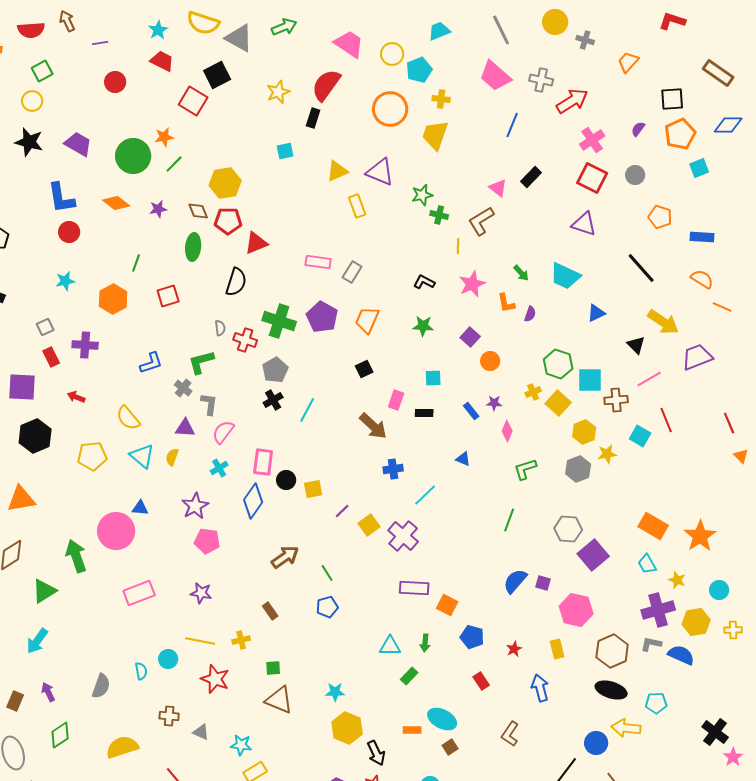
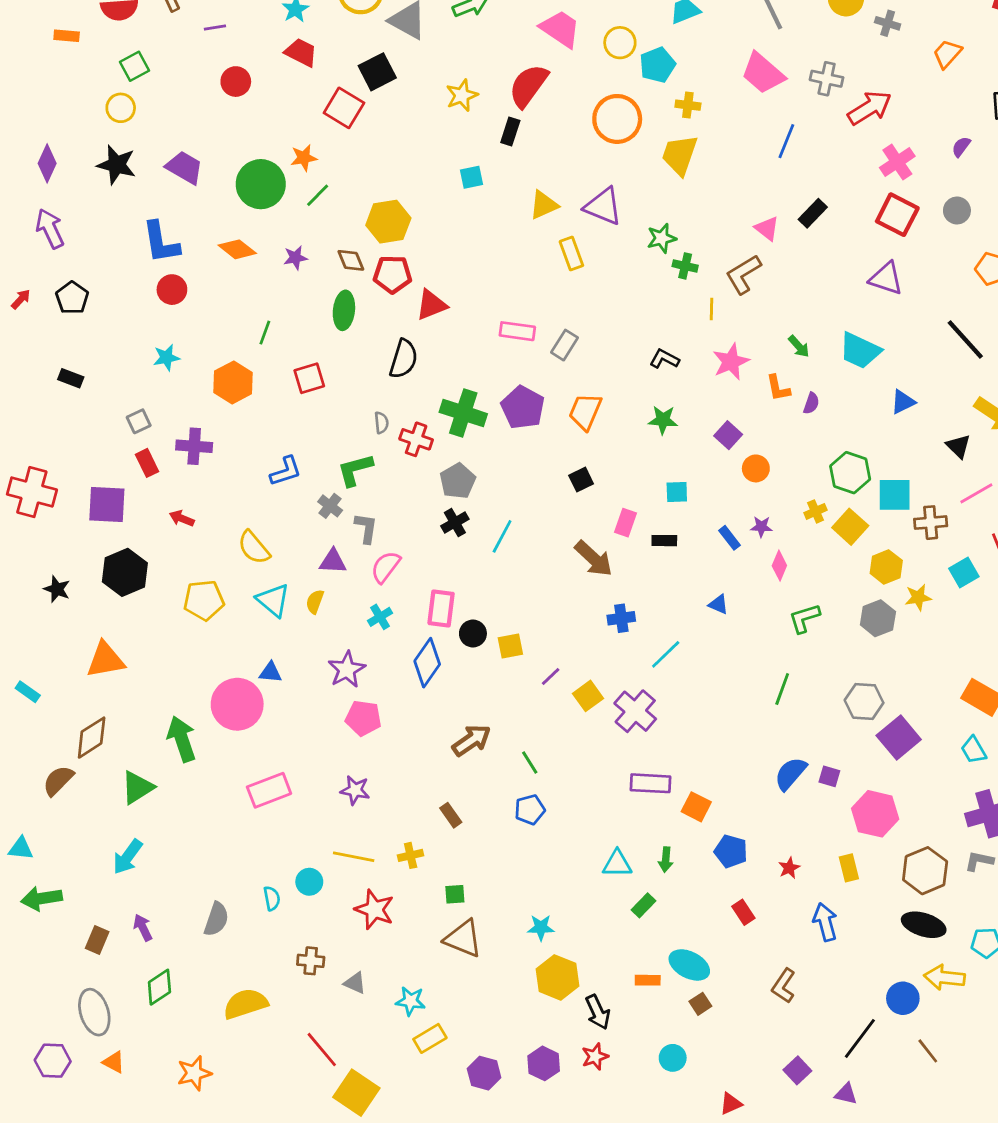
cyan square: (640, 436) -> (964, 572), turned 30

